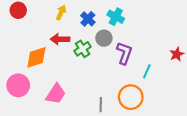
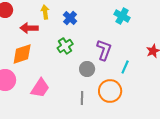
yellow arrow: (61, 12) -> (45, 12), turned -32
cyan cross: (116, 17) -> (122, 16), moved
gray circle: (104, 38) -> (87, 69), moved
red arrow: (60, 39) -> (29, 28), moved

